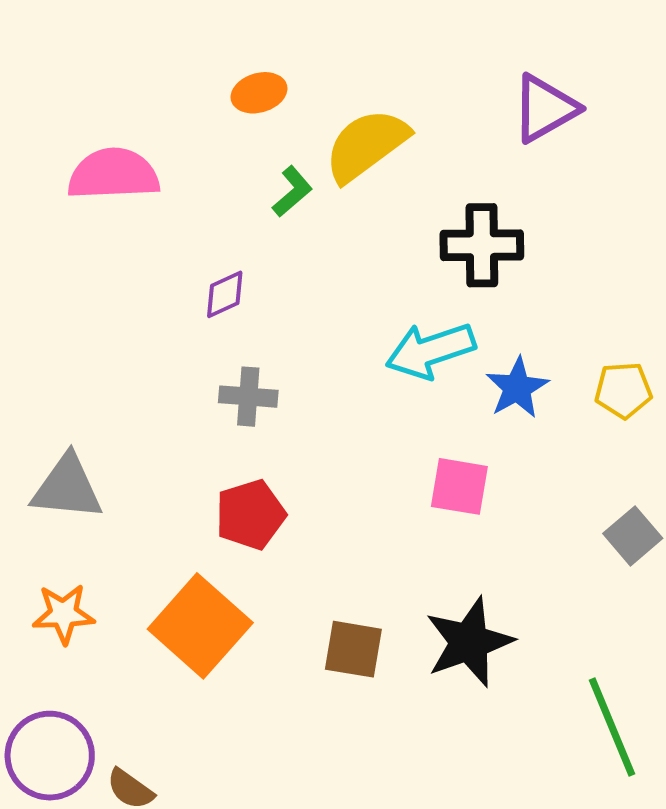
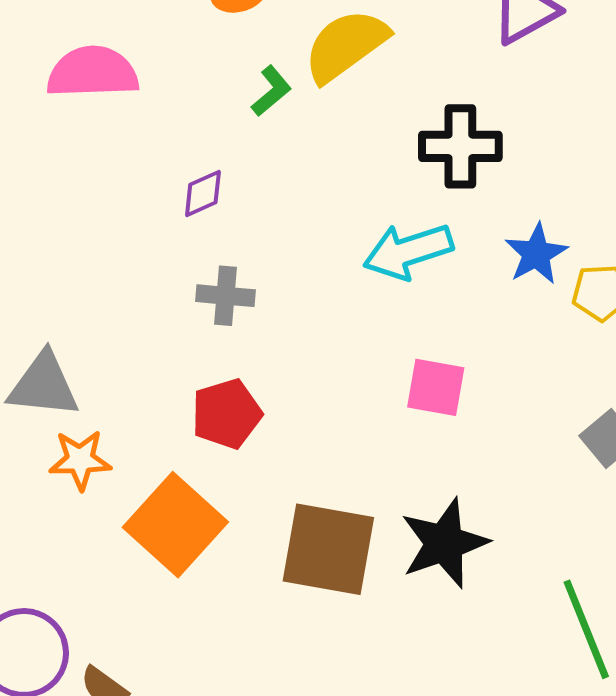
blue star: (517, 388) -> (536, 254), moved
orange star: (64, 614) -> (80, 460), moved
brown square: (353, 649) -> (328, 549), size x1.6

